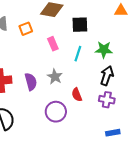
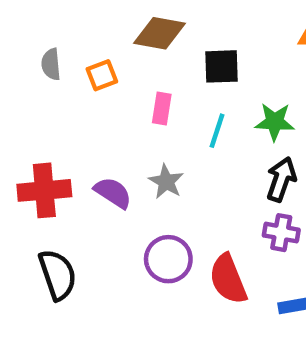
pink rectangle: (53, 44) -> (162, 109), turned 32
purple semicircle: (31, 82) -> (113, 193), turned -42
red semicircle: (77, 95) -> (228, 279), moved, size x1.6

